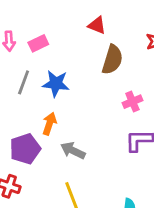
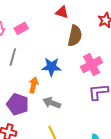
blue star: (56, 84) -> (51, 67), moved
pink cross: (132, 102) -> (92, 65), size x1.5
purple pentagon: (25, 149) -> (18, 104), turned -30

